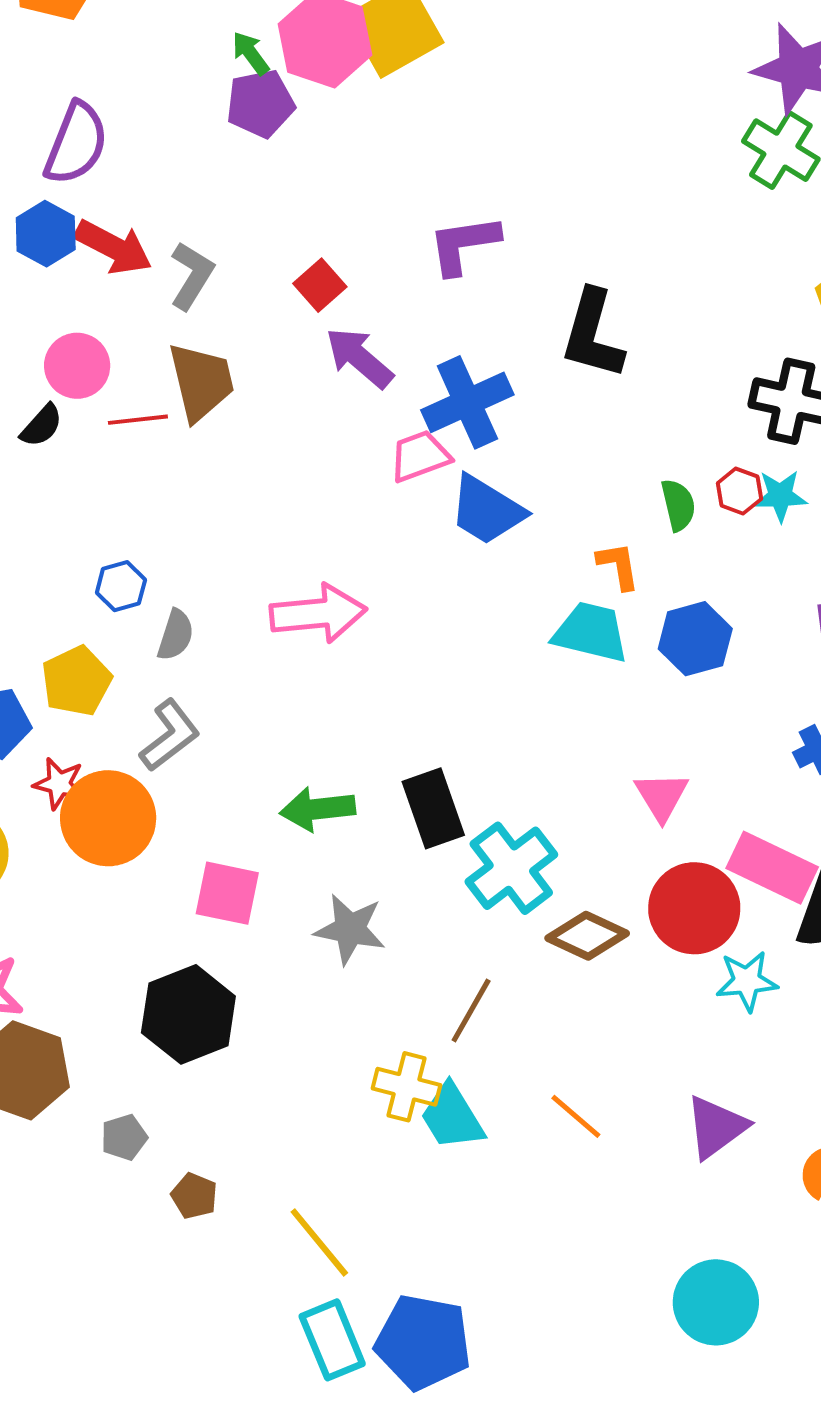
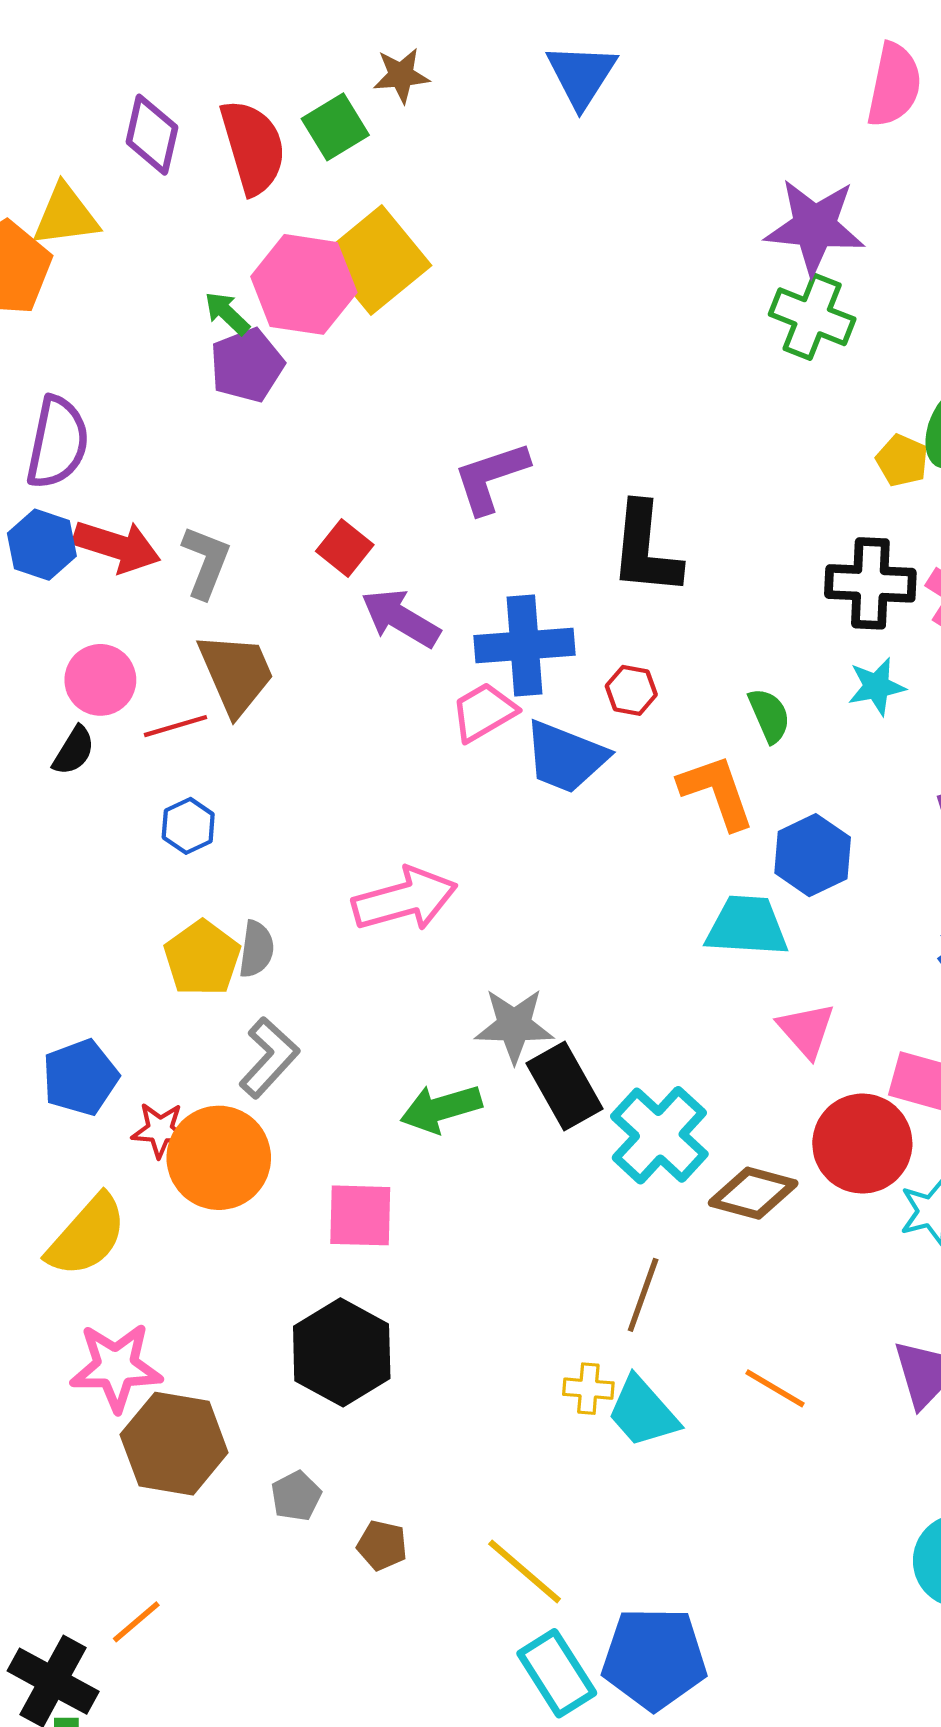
blue cross: (467, 402) -> (525, 645), turned 30
red hexagon: (739, 491) -> (631, 690), moved
orange L-shape: (618, 566) -> (717, 792), size x1.5
blue hexagon: (121, 586) -> (188, 826), moved
cyan trapezoid: (591, 632) -> (747, 926), moved
yellow pentagon: (76, 681) -> (202, 958), moved
gray star: (350, 929) -> (514, 1025), moved
yellow cross: (406, 1087) -> (588, 1389), size x0.7

